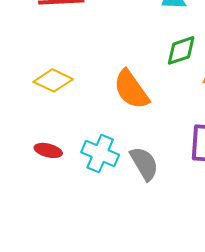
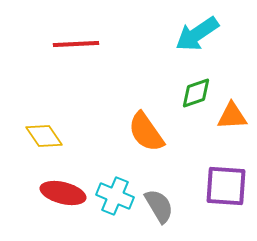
yellow diamond: (53, 80) -> (44, 136), moved, turned 30
red ellipse: (48, 150) -> (63, 193), size x1.6

